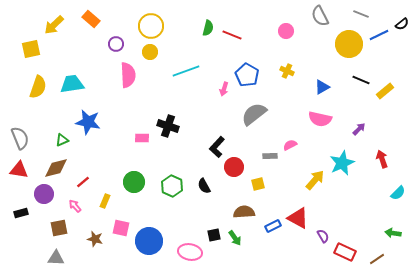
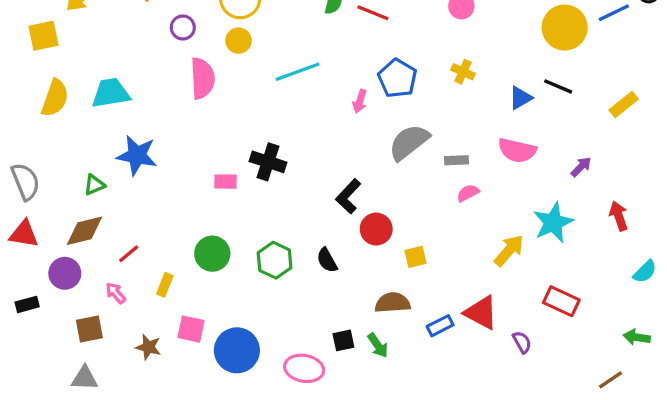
black line: (361, 80) -> (558, 86), moved
gray rectangle: (270, 156) -> (456, 160), moved
red rectangle: (345, 252) -> (561, 301), moved

